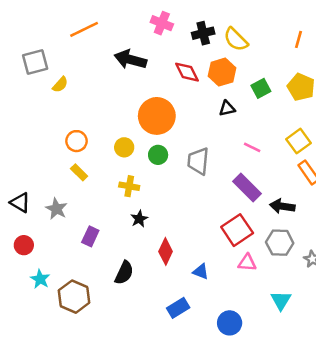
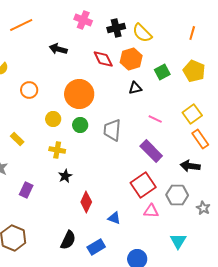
black arrow: (130, 60) -> (58, 49), size x0.7
orange circle: (77, 141) -> (29, 90), moved
black arrow: (282, 206) -> (190, 166), moved
black semicircle: (124, 273) -> (68, 240), moved

